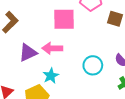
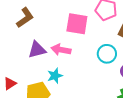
cyan circle: (93, 65) -> (107, 54), moved

